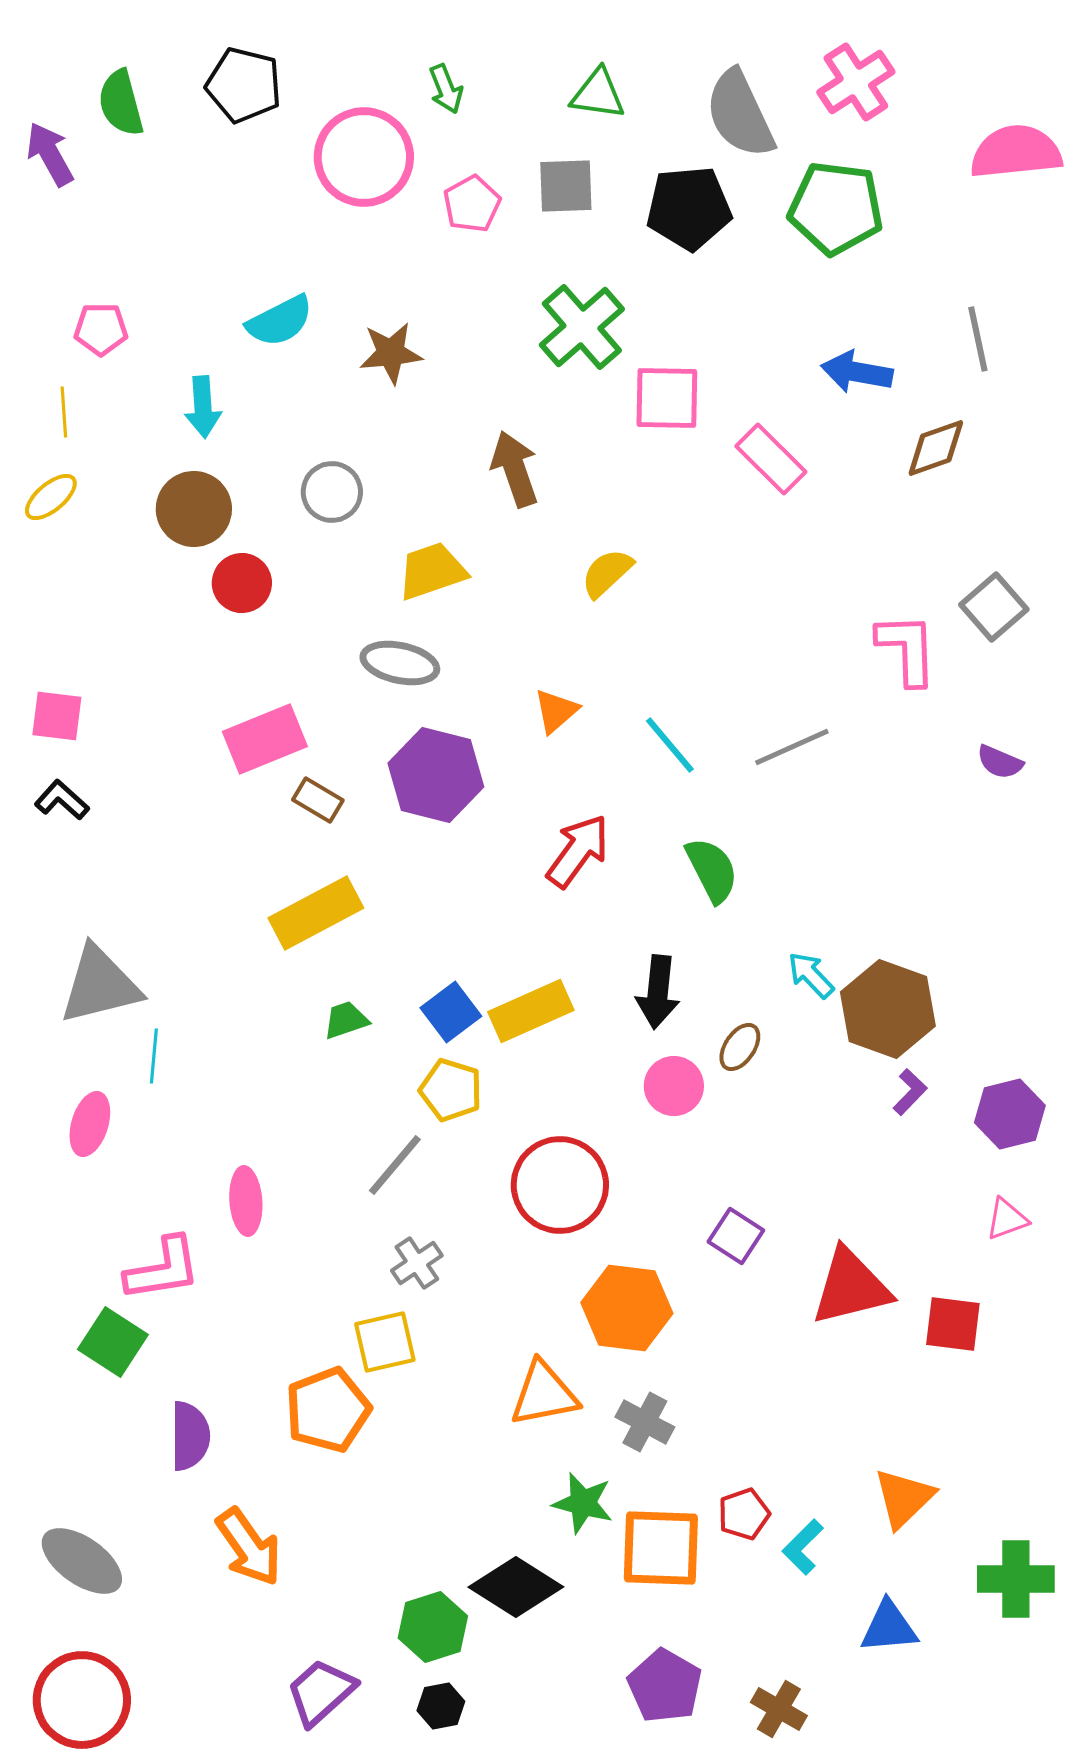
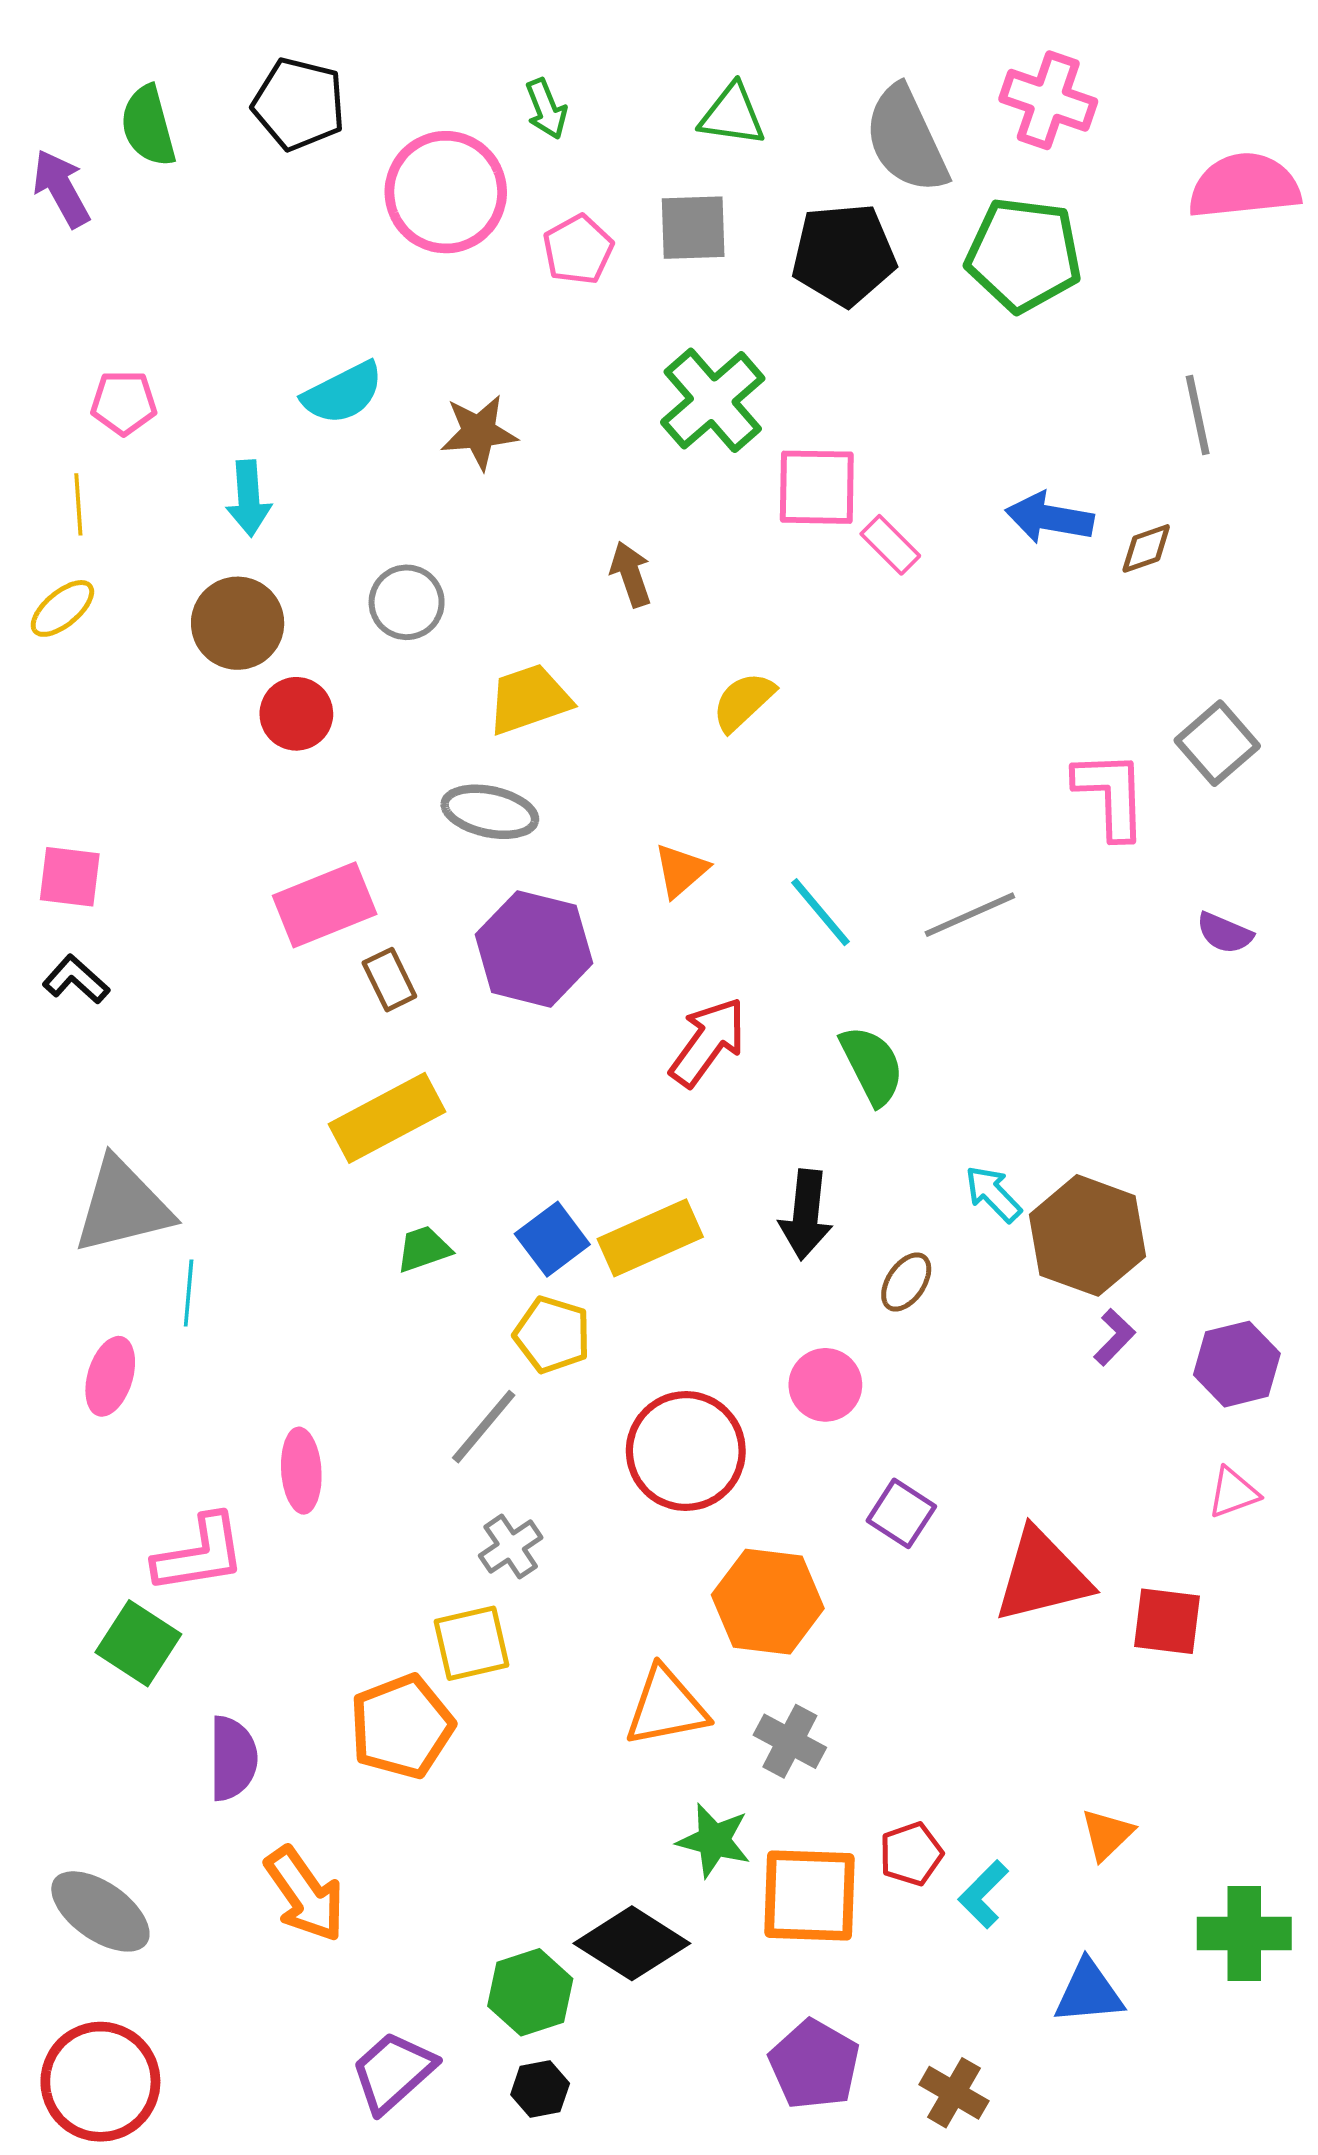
pink cross: (856, 82) -> (1048, 100), turned -38
blue arrow: (857, 372) -> (1049, 518), moved
brown diamond: (936, 448) -> (1146, 548), size x0.7
pink rectangle: (771, 459) -> (890, 545), moved, size x0.7
brown arrow: (515, 469) -> (631, 574), size x0.7
brown rectangle: (318, 800) -> (389, 980), turned 33
pink circle: (674, 1086) -> (825, 1385), moved
orange triangle: (904, 1498) -> (1107, 1834), size x0.7

